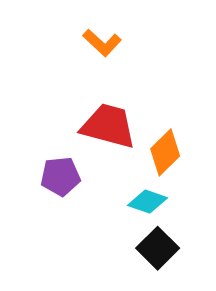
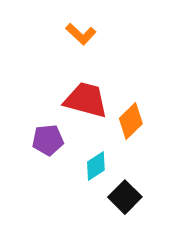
cyan diamond: (147, 202) -> (96, 166), moved, turned -52

